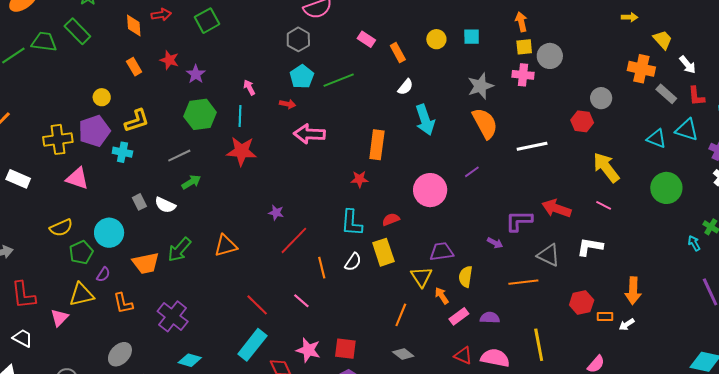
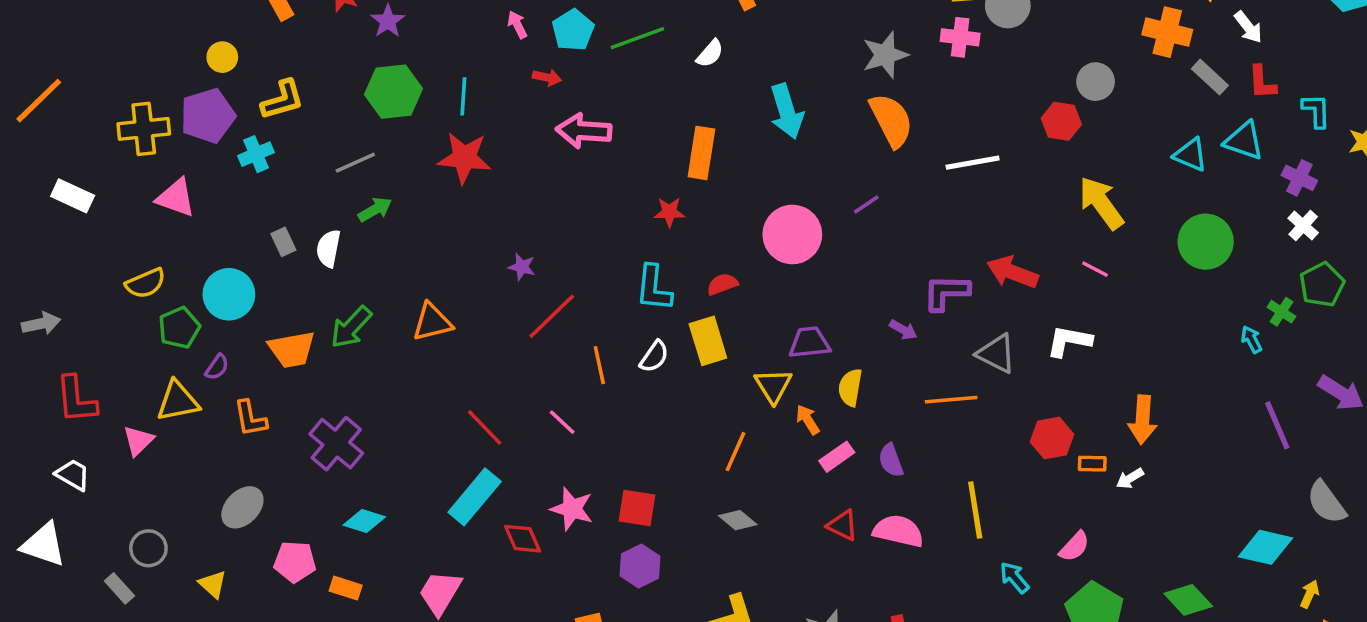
pink arrow: (249, 87) -> (517, 25), moved
white semicircle: (405, 87) -> (710, 54), moved
cyan cross: (122, 152) -> (256, 154), turned -36
white semicircle: (165, 205) -> (328, 248), turned 75
purple semicircle: (490, 318) -> (891, 460), turned -114

